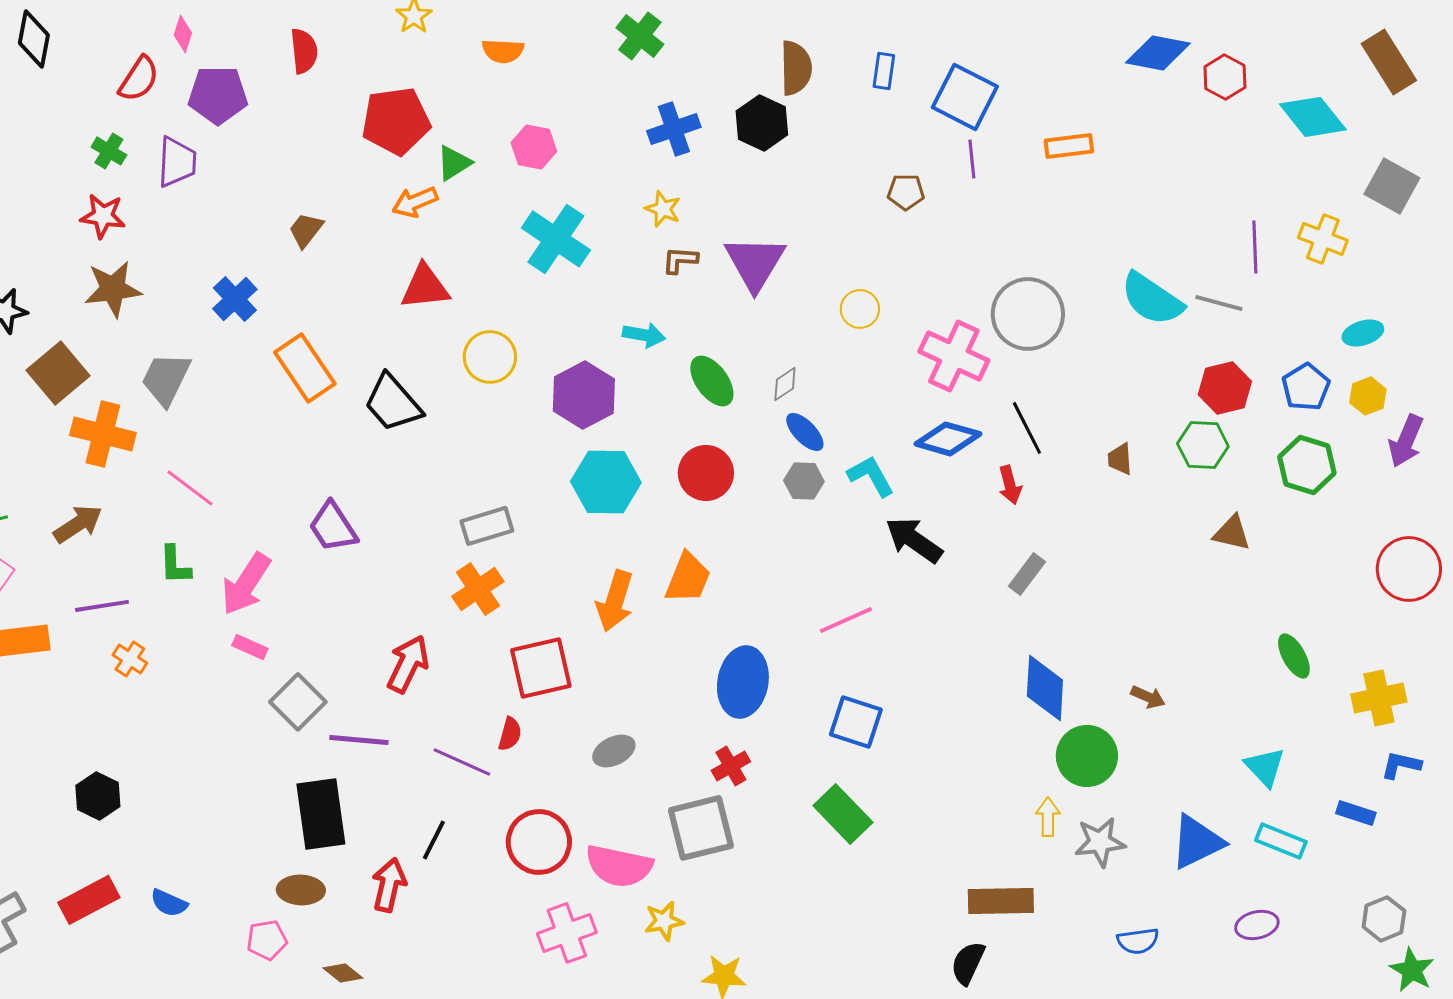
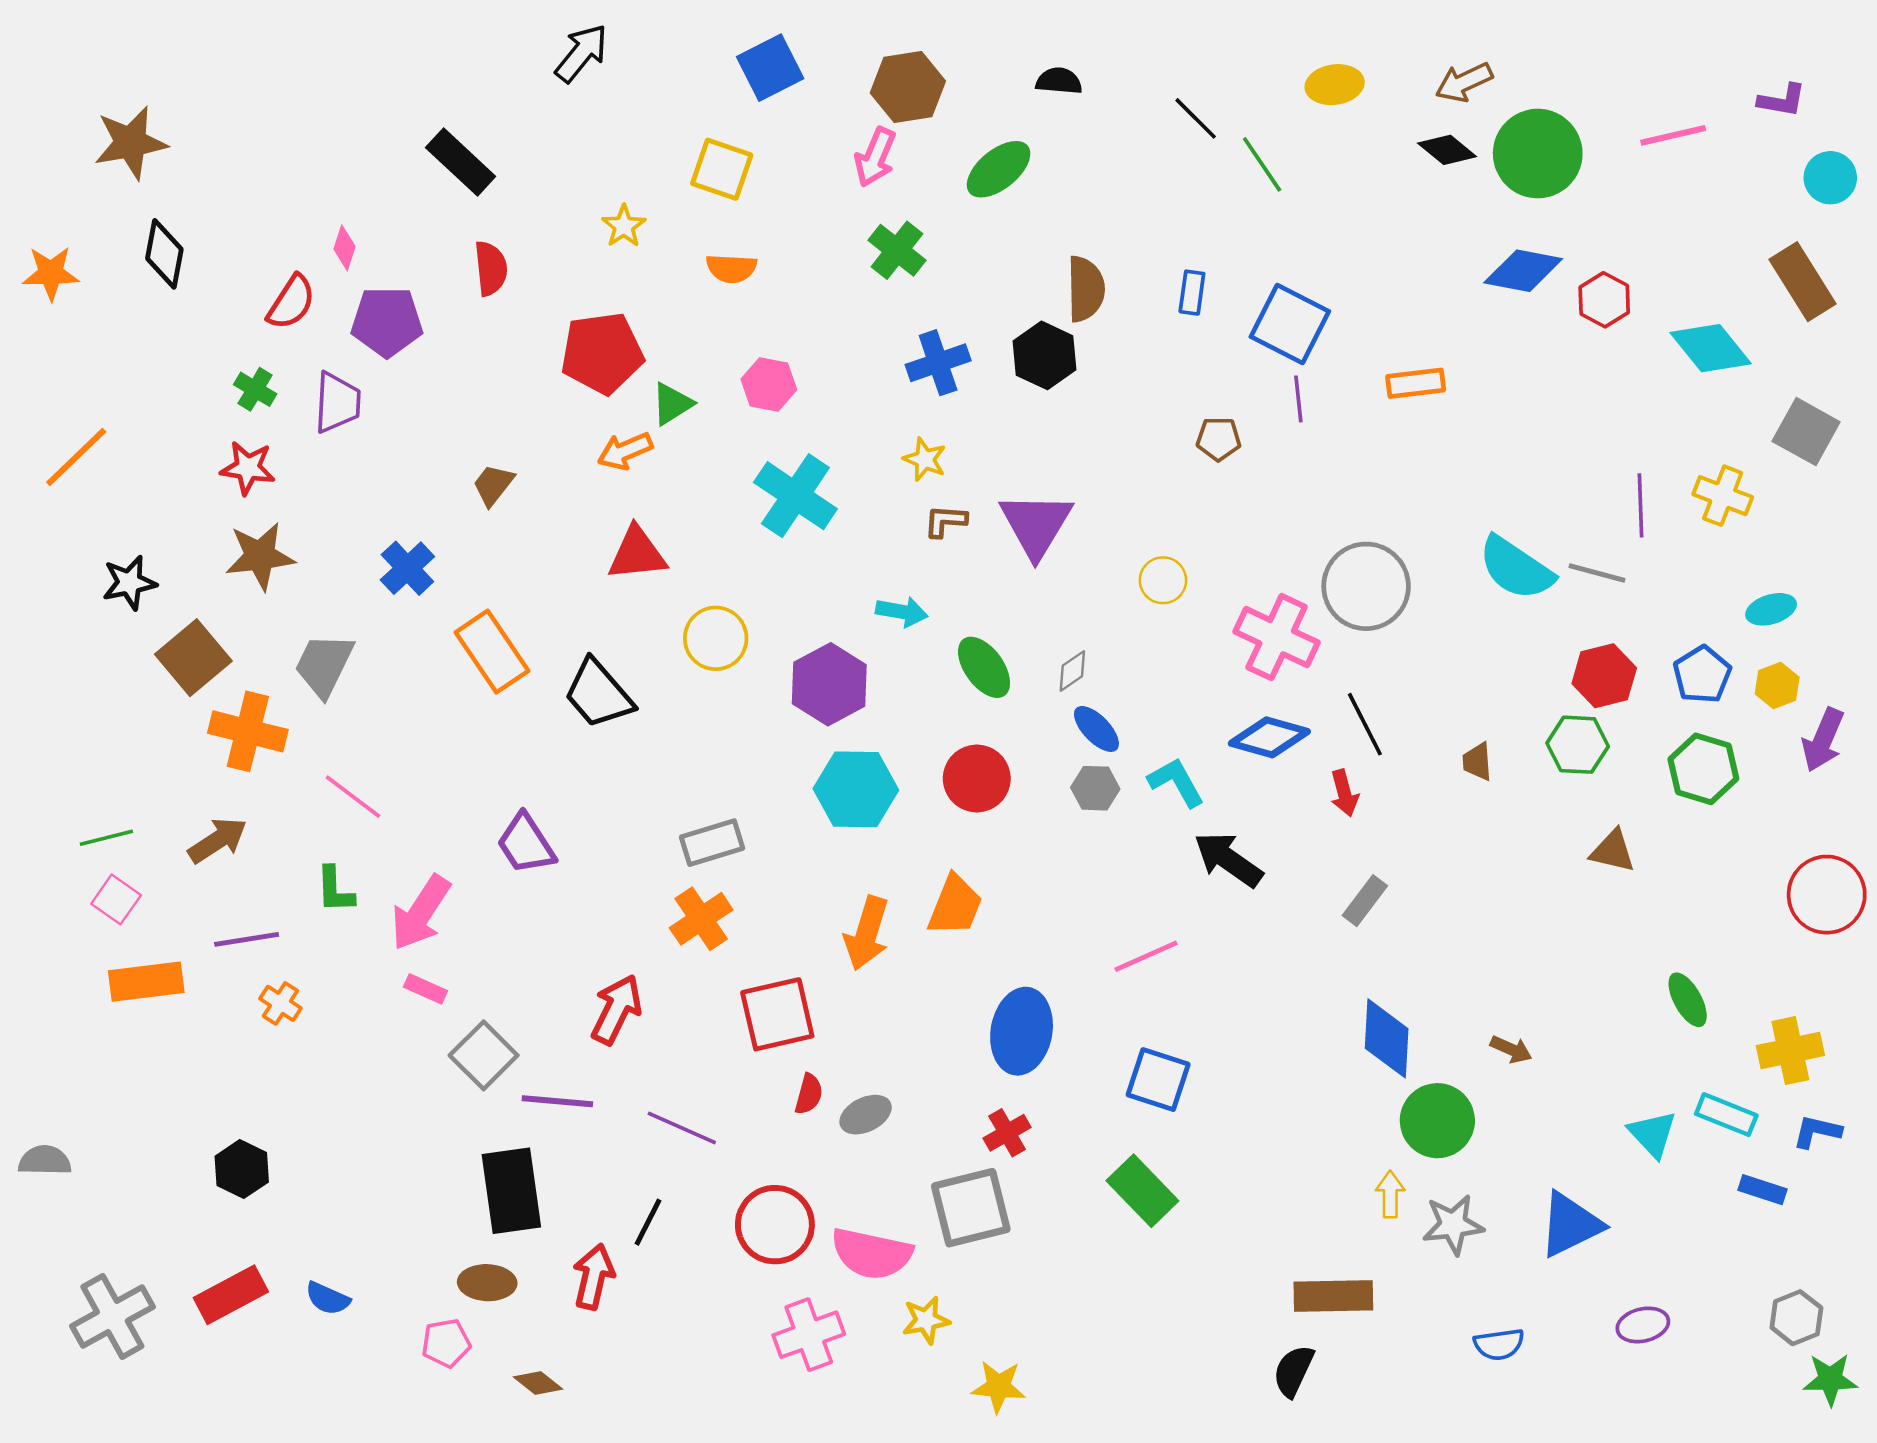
red semicircle: (510, 734) -> (809, 1094), moved
cyan rectangle: (1281, 841) -> (1726, 1115), moved
green star: (1412, 970) -> (1830, 1379), turned -30

